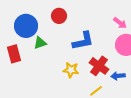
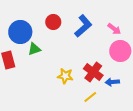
blue L-shape: (83, 41) -> (83, 26), moved, turned -30

